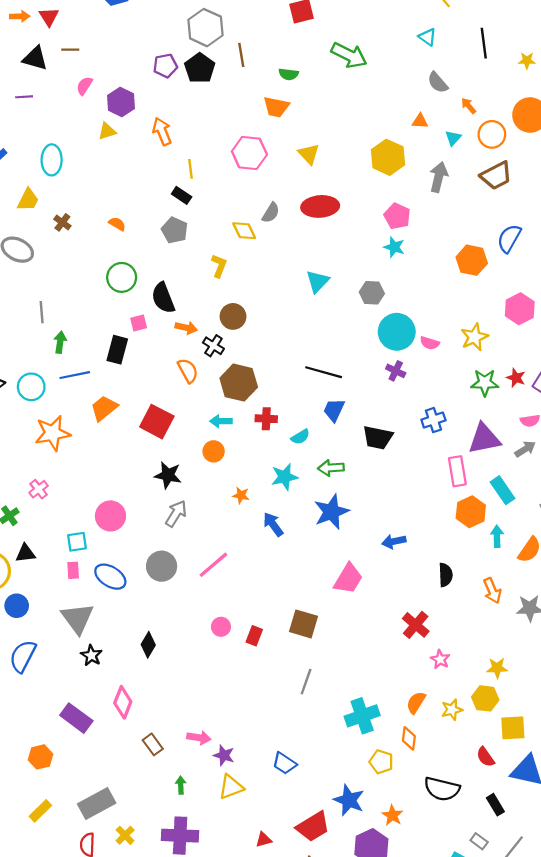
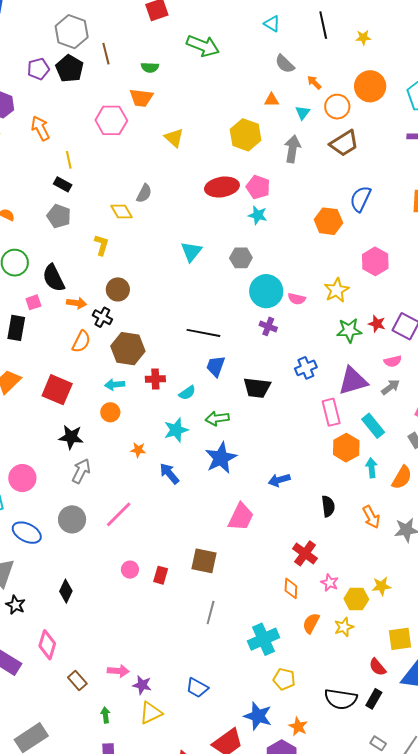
pink hexagon: (249, 153) -> (111, 120), moved
red ellipse: (320, 206) -> (222, 187), moved
orange semicircle: (188, 371) -> (81, 342), turned 60
yellow hexagon: (485, 698) -> (356, 599), moved
orange diamond: (409, 738) -> (291, 588), moved
black rectangle: (495, 805) -> (374, 699), moved, turned 66

